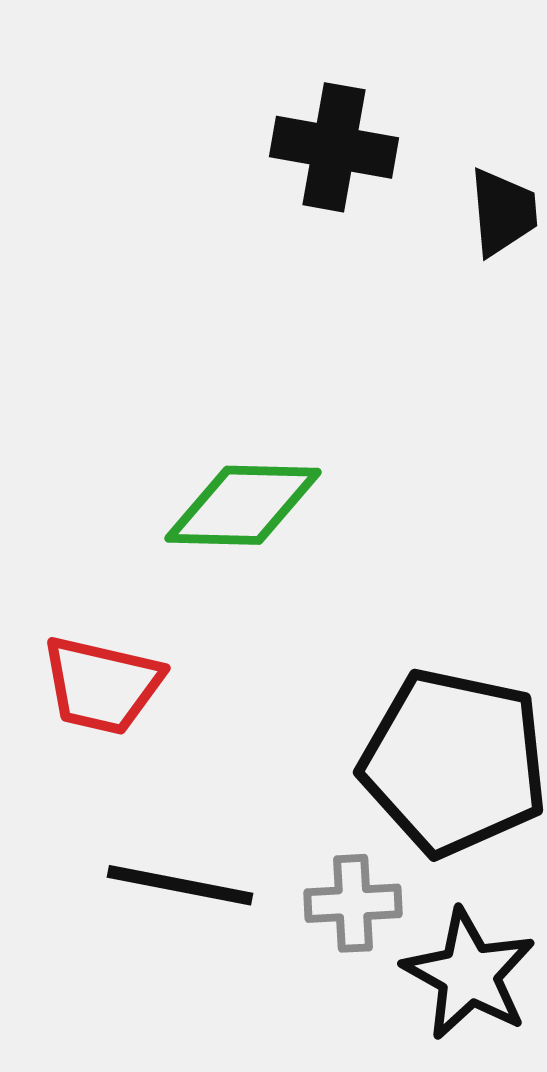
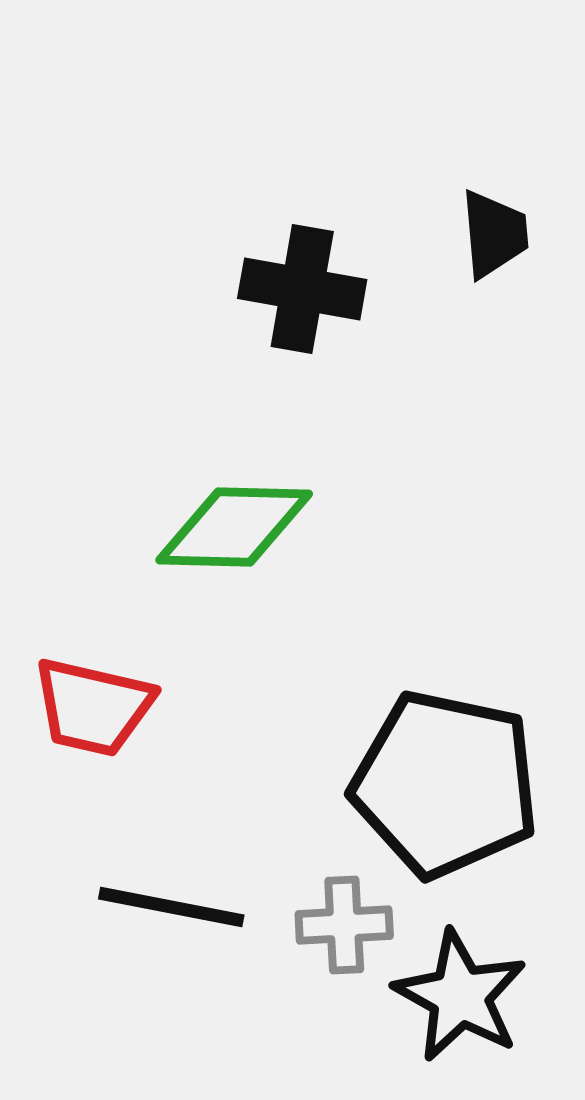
black cross: (334, 147) -> (302, 289), moved

